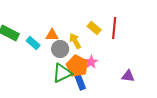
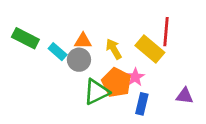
yellow rectangle: (94, 28) -> (150, 49), moved, size x1.5
gray circle: (60, 49) -> (79, 60), moved
blue rectangle: (80, 82) -> (142, 104), moved, turned 35

